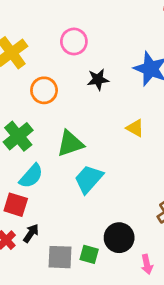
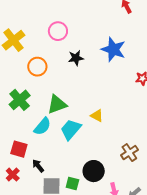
yellow triangle: (135, 128) -> (97, 116), moved
cyan semicircle: (31, 176) -> (42, 126), moved
black arrow: (31, 233) -> (38, 166), moved, turned -72

